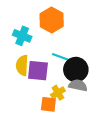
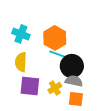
orange hexagon: (52, 20) -> (55, 38), moved
purple square: (38, 71) -> (30, 86), moved
orange square: (48, 104) -> (76, 99), moved

